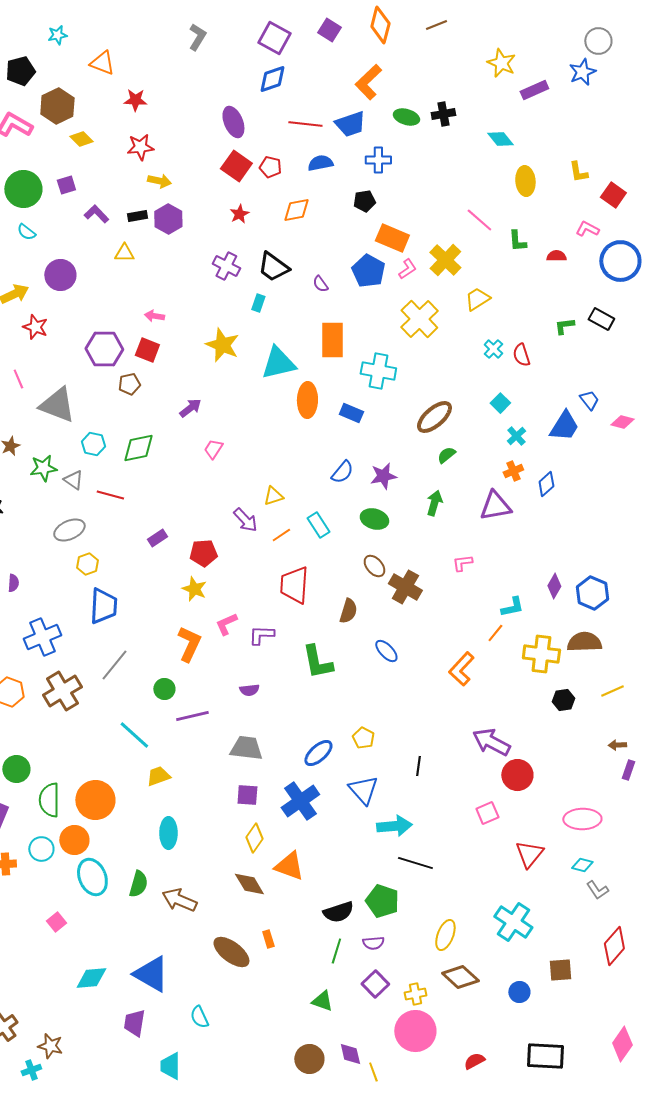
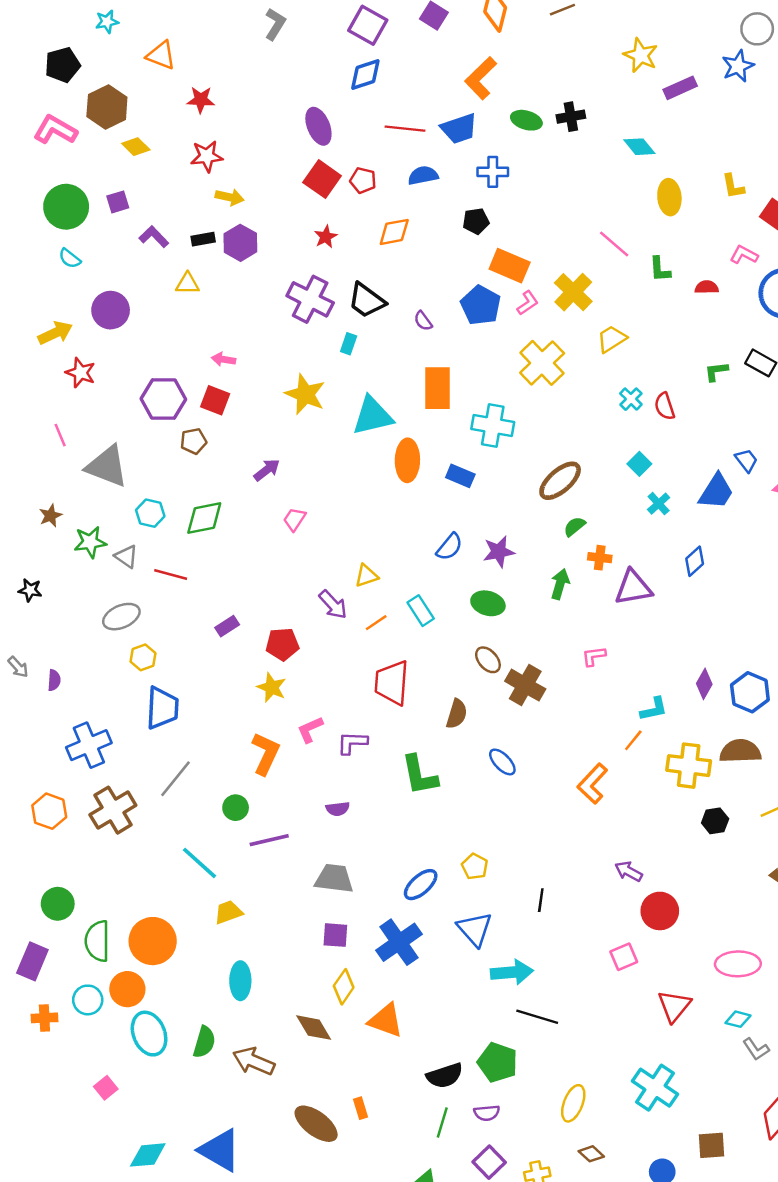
purple cross: (226, 266) -> (310, 299), size x1.4
orange cross: (513, 471) -> (600, 558), moved, turned 30
purple arrow: (491, 742) -> (629, 871), size x0.6
brown diamond: (249, 884) -> (314, 1028), moved
brown diamond: (460, 977) -> (591, 1154), size x0.6

